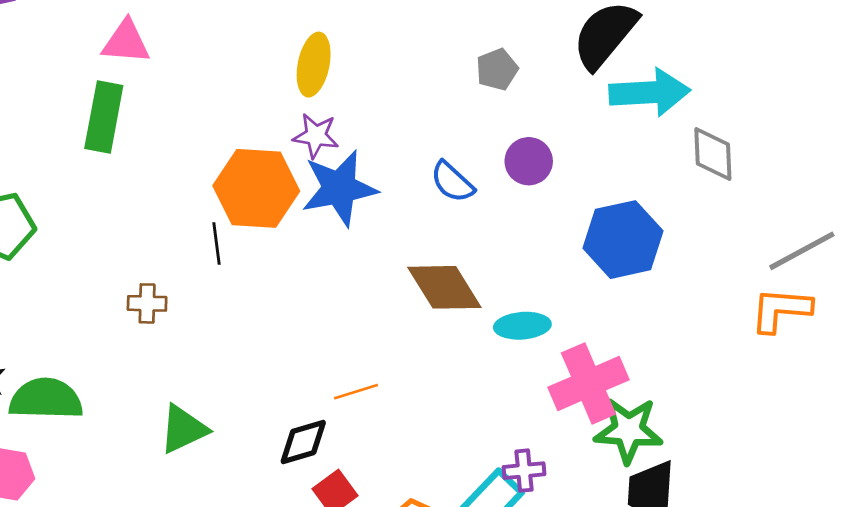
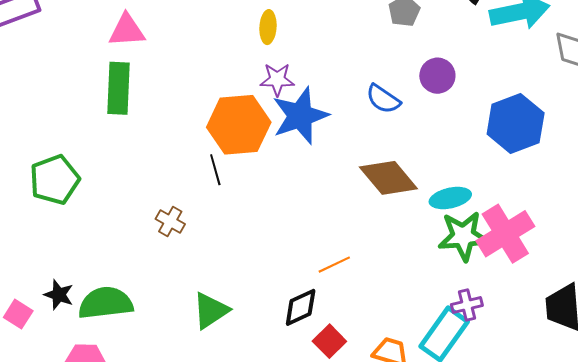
yellow ellipse: (314, 65) -> (268, 27), size x0.7
brown cross: (147, 303) -> (170, 222), turned 36
green star: (628, 430) -> (463, 236), moved

